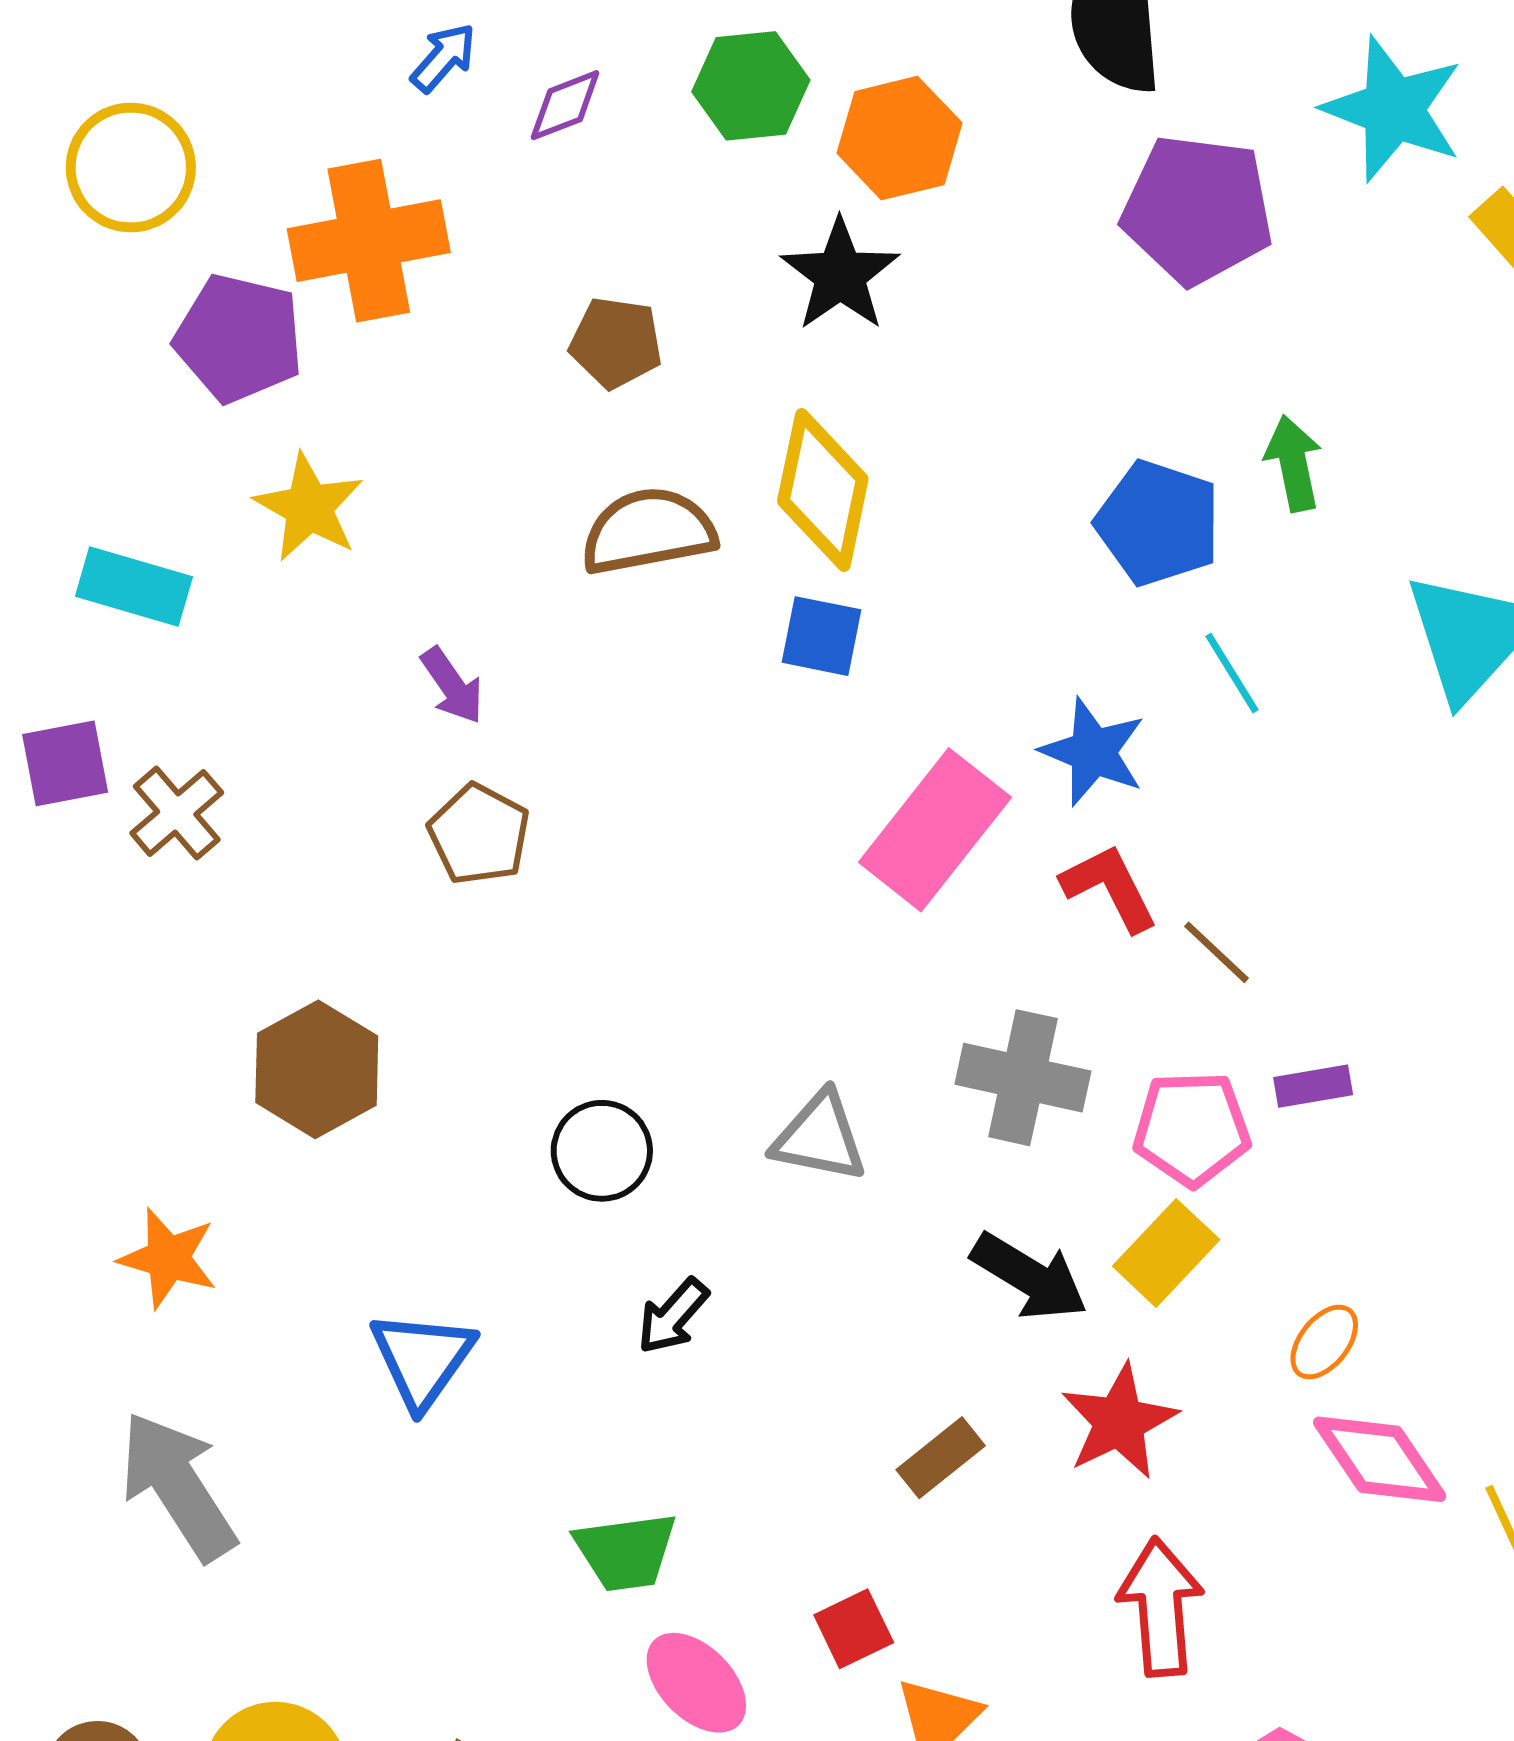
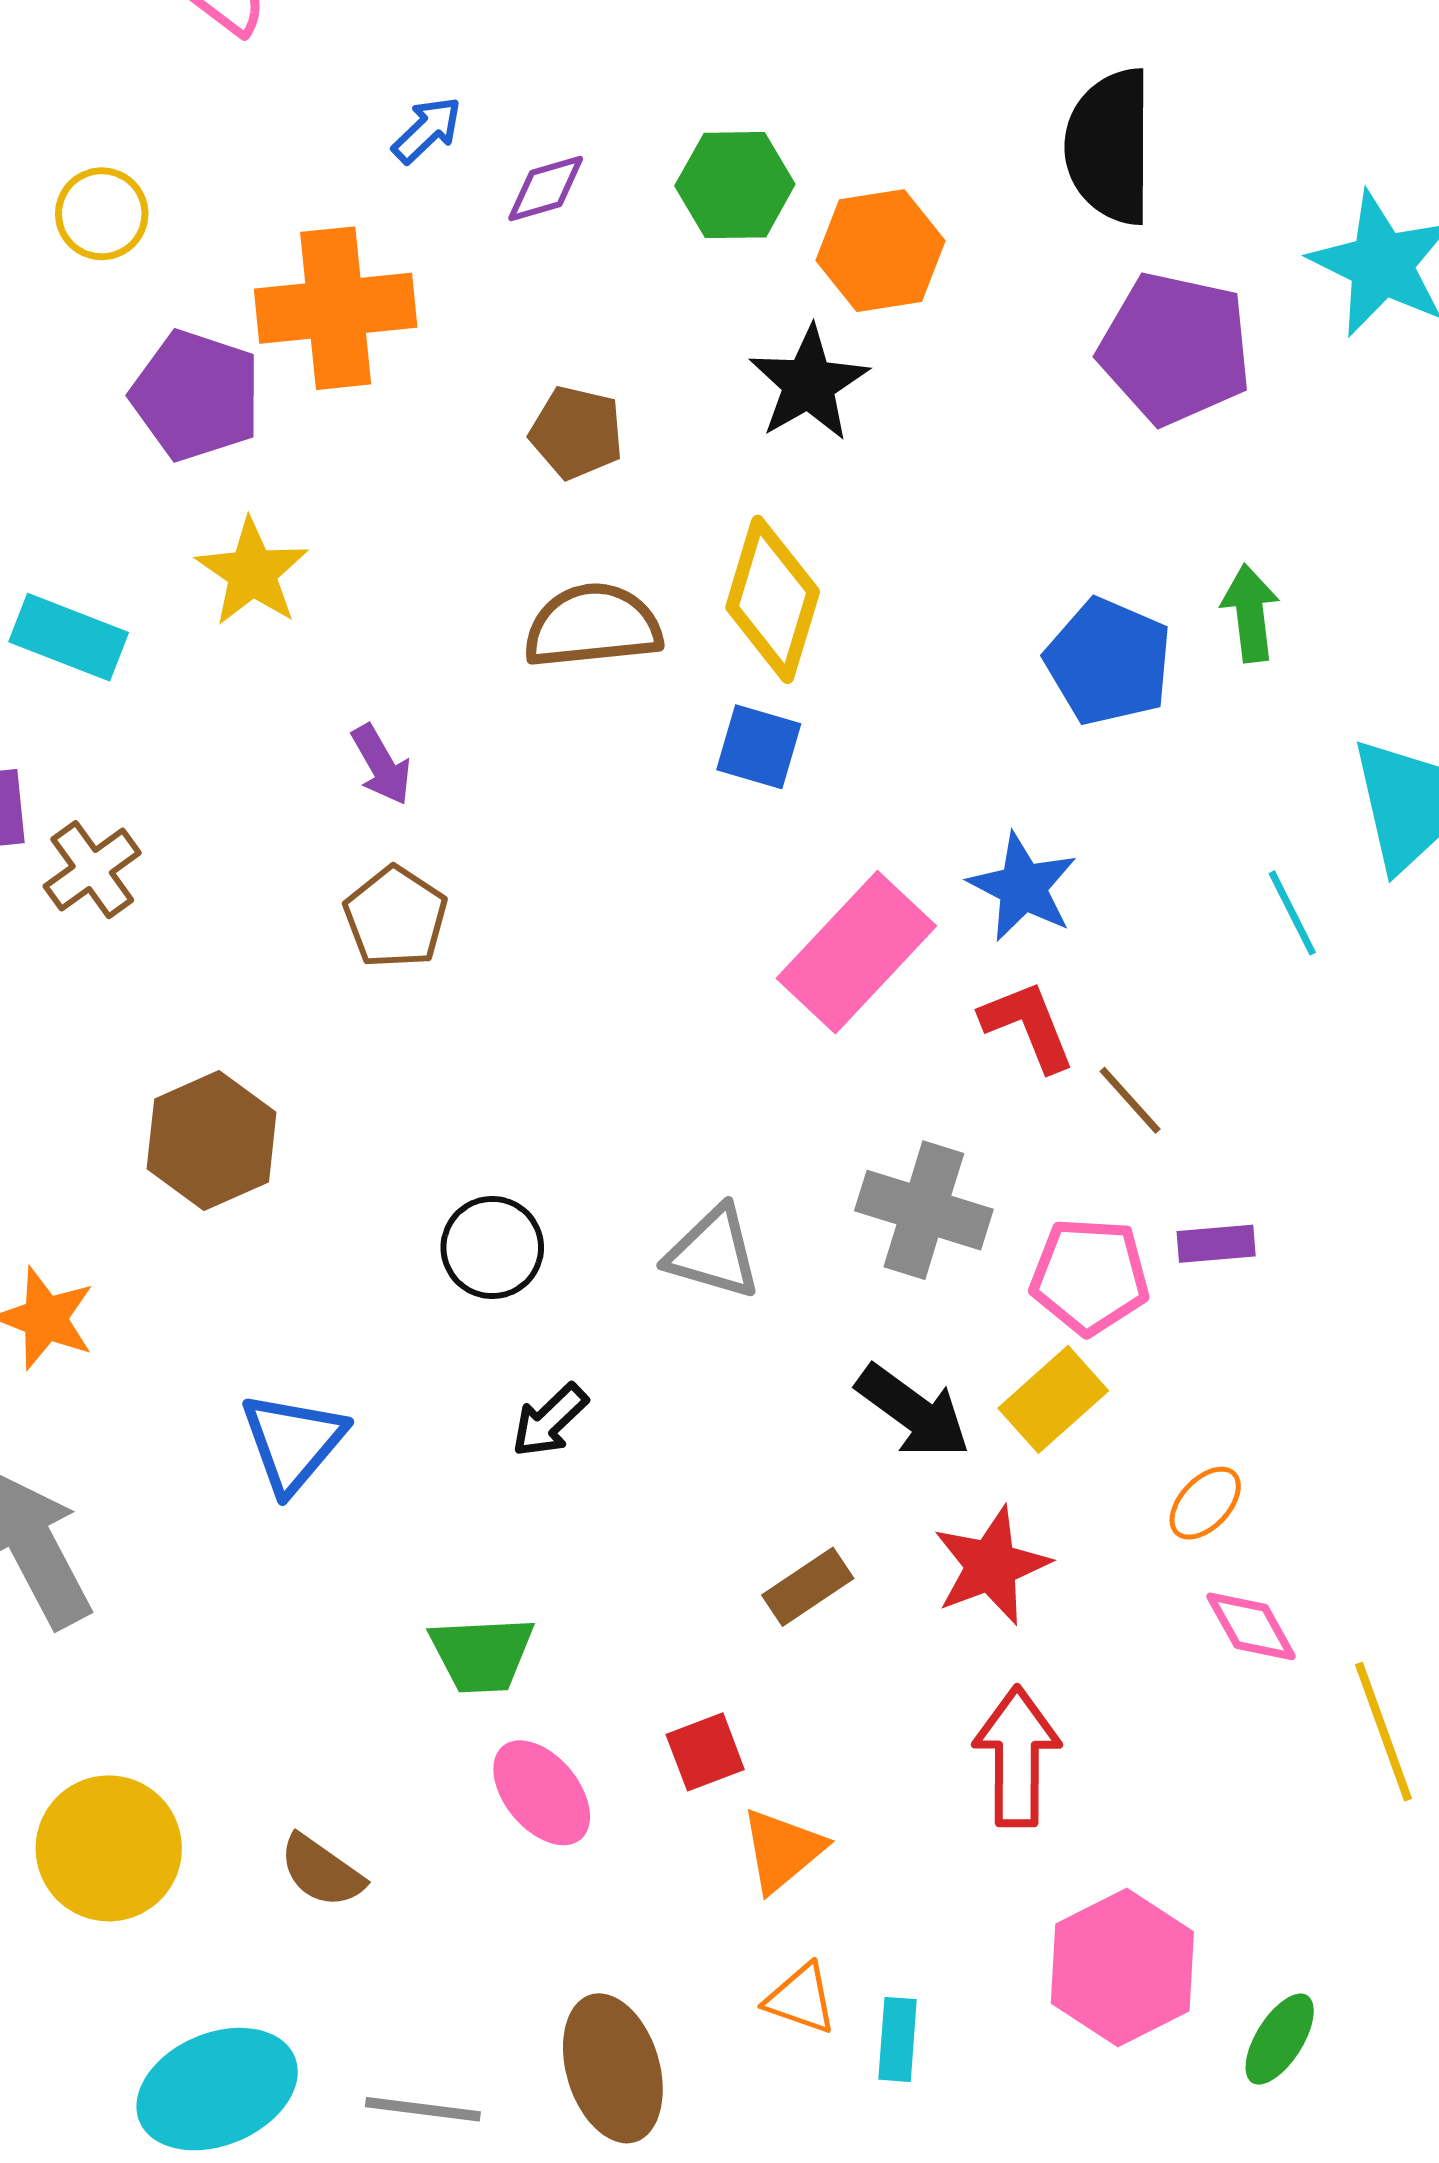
yellow circle: (131, 167) -> (102, 214), size x0.7
cyan line: (1232, 673) -> (1292, 913), moved
pink diamond: (1380, 1459) -> (1251, 1626), size x0.7

